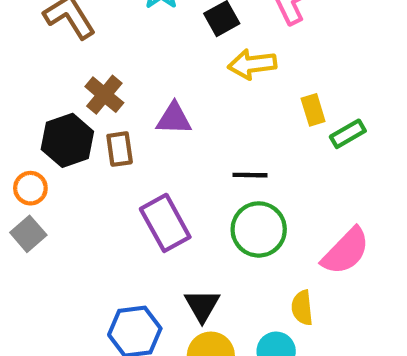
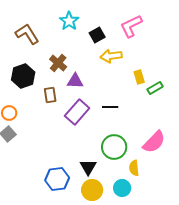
brown cross: (104, 95) -> (58, 63), moved
black hexagon: (67, 140) -> (23, 76), moved
purple rectangle: (165, 223) -> (77, 112), moved, turned 70
green circle: (259, 229) -> (114, 147), moved

